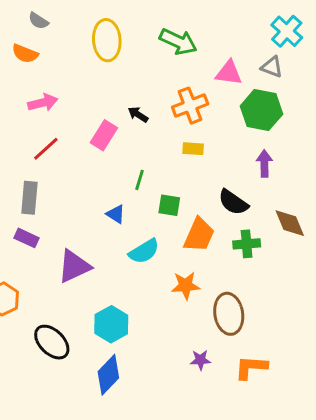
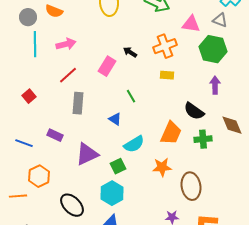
green line: (140, 180) -> (131, 96), turned -48
gray rectangle: (29, 198) -> (78, 103), moved
green square: (169, 205) -> (118, 166), moved, turned -35

